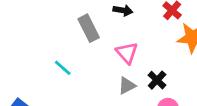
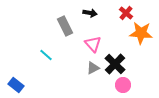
black cross: (157, 80) -> (115, 64), size x1.5

